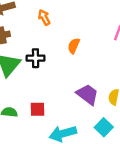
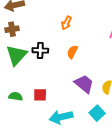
orange arrow: (44, 17) -> (66, 23), moved, turned -128
orange semicircle: (74, 46) -> (72, 52), moved

